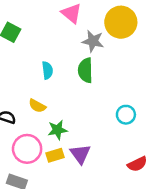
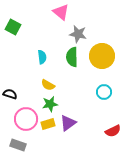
yellow circle: (121, 22) -> (102, 56), moved
yellow semicircle: (37, 106) -> (48, 85), moved
purple triangle: (80, 154) -> (68, 123), turned 30

